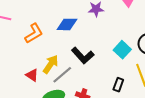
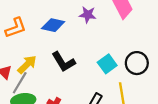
gray line: (62, 75) -> (20, 83), moved, turned -30

